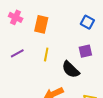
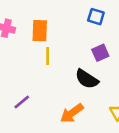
purple line: (17, 53) -> (22, 102), moved
yellow line: (46, 55) -> (48, 56), moved

